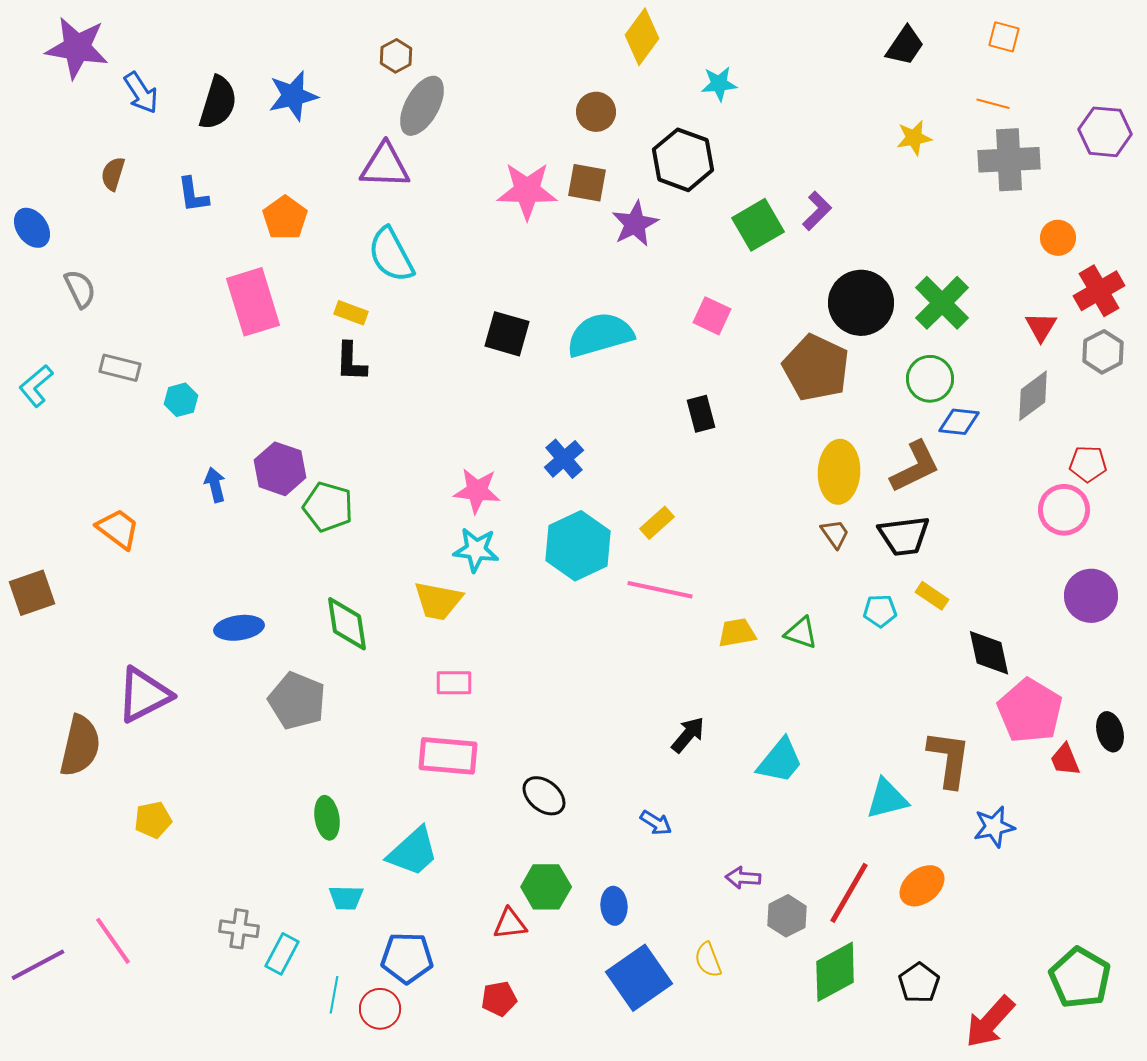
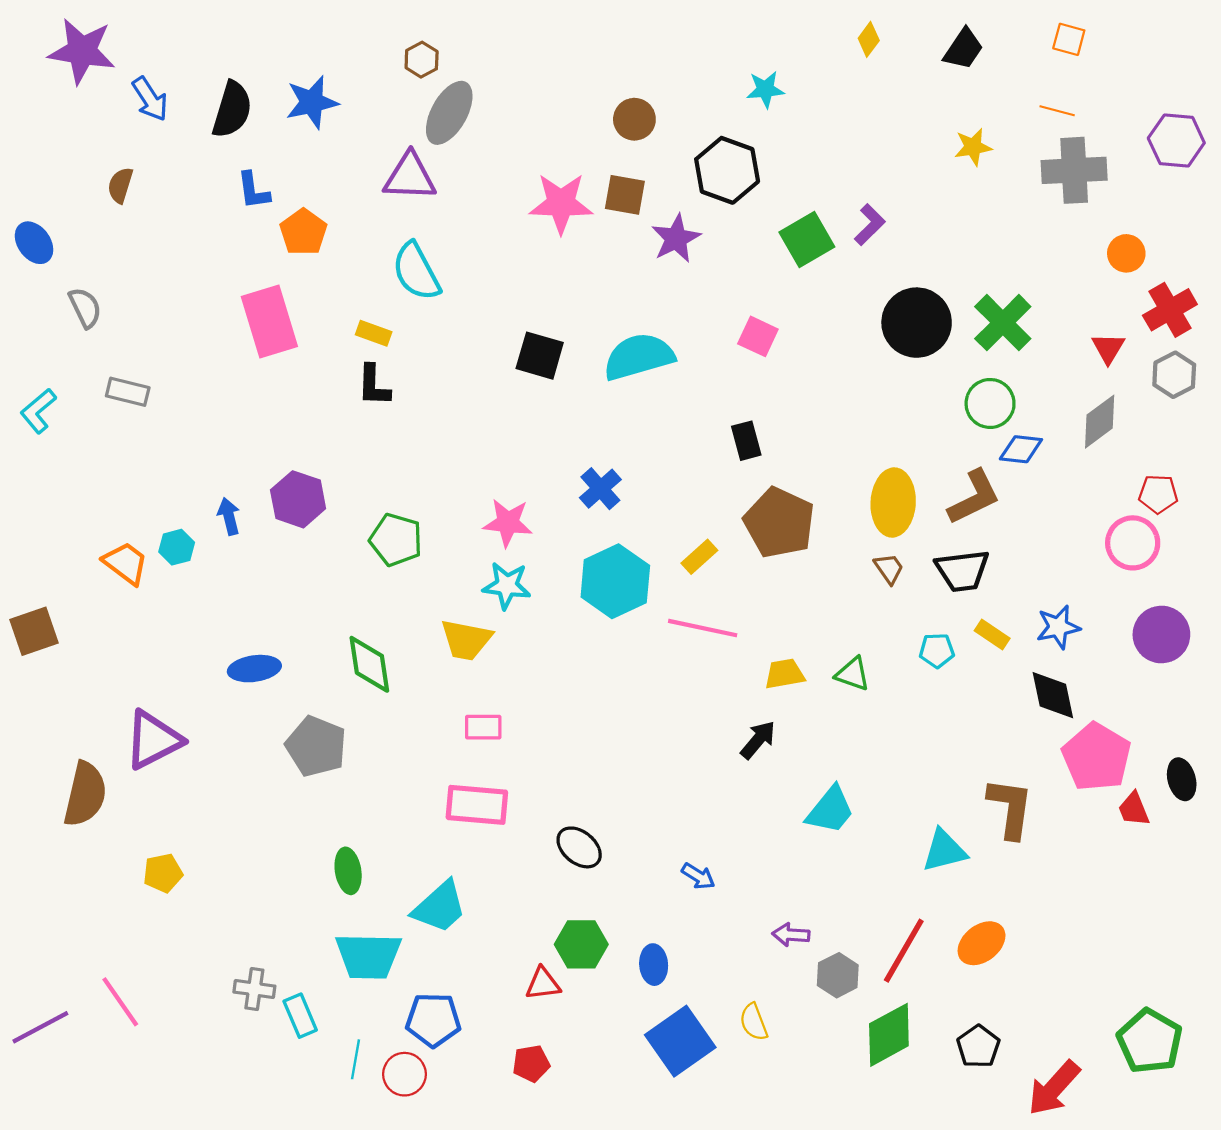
yellow diamond: (642, 37) -> (869, 39), moved, size x0.6
blue L-shape: (193, 195) -> (253, 191), moved
brown pentagon: (816, 368) -> (779, 523), moved
cyan hexagon: (181, 400) -> (177, 547), moved
green pentagon: (328, 507) -> (396, 540), moved
black arrow: (688, 735) -> (758, 740), moved
blue star: (994, 827) -> (1058, 627), moved
cyan trapezoid: (346, 898) -> (368, 956), size x1.8
cyan rectangle: (282, 954) -> (300, 1016), turned -51

